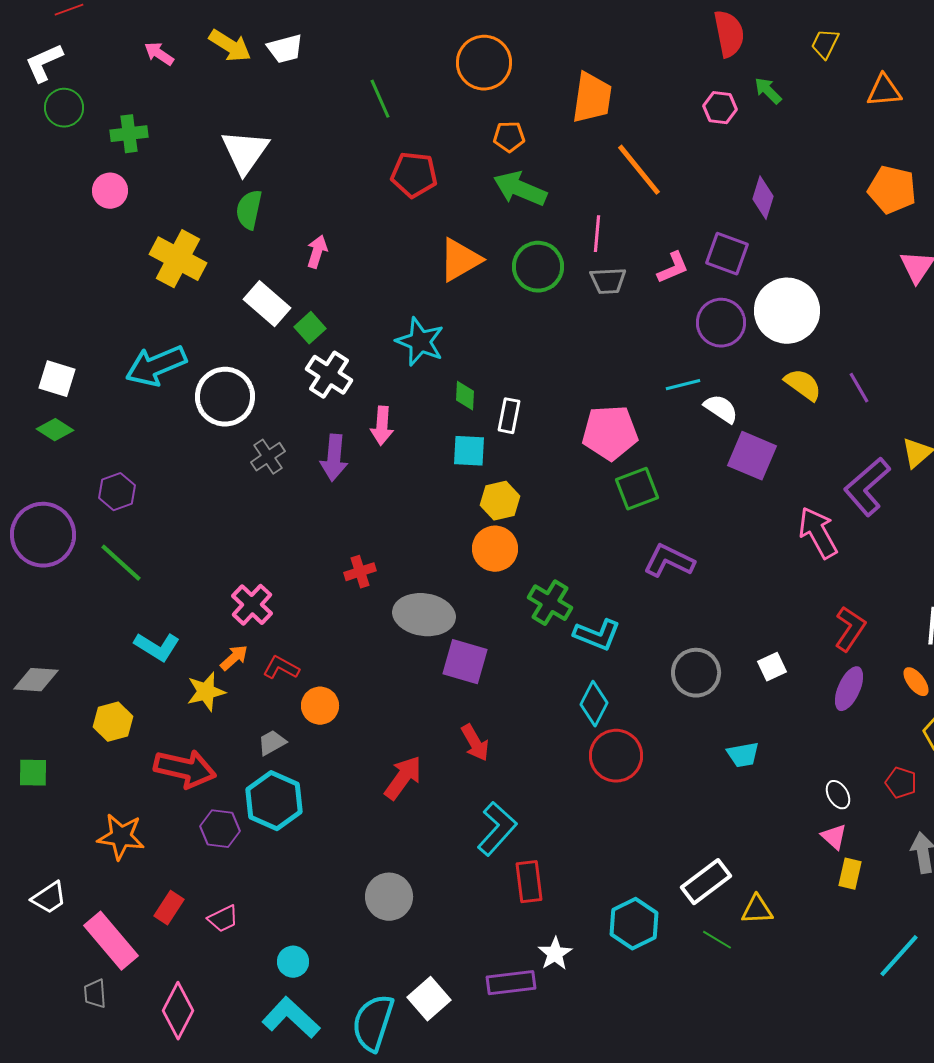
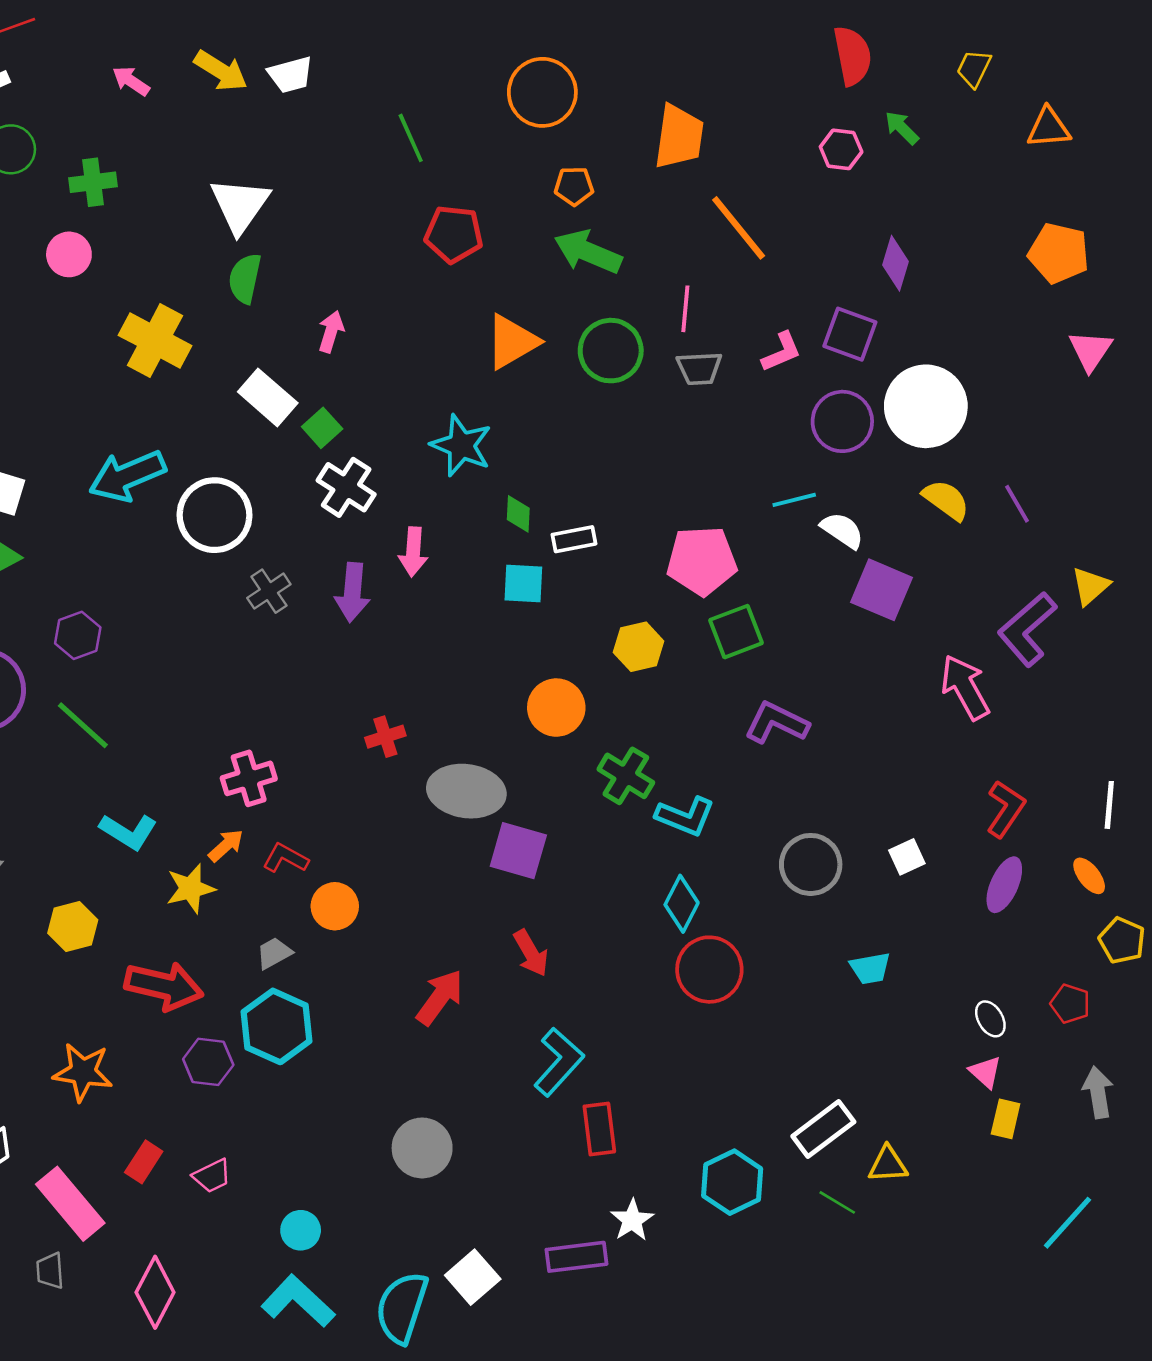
white rectangle: (509, 416) -> (574, 539), turned 68
yellow hexagon: (500, 501) -> (639, 647), moved
pink cross: (252, 605) -> (249, 778), turned 30

